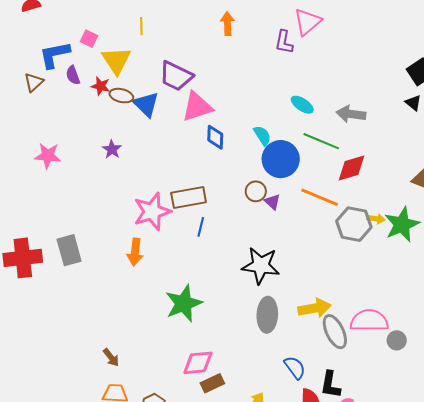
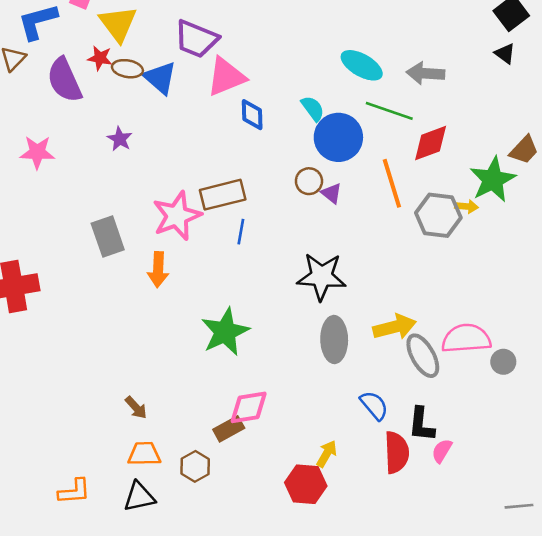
purple semicircle: (73, 75) -> (64, 80), moved, size x1.8
cyan ellipse: (302, 105) -> (362, 65), size x1.4
orange line: (320, 197) -> (392, 183), turned 54
green star: (402, 224) -> (493, 180), moved
gray rectangle: (69, 250) -> (108, 236), moved
brown rectangle: (212, 383) -> (229, 429), moved

